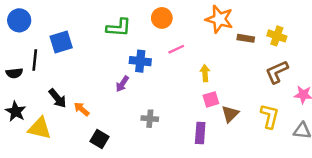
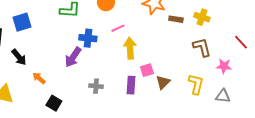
brown L-shape: (277, 72) -> (202, 47), turned 100
yellow arrow: (205, 73) -> (130, 48), moved, size x1.5
purple arrow: (122, 84) -> (73, 57), size x1.5
black arrow: (58, 98) -> (19, 57), moved
purple rectangle: (200, 133) -> (131, 85), moved

